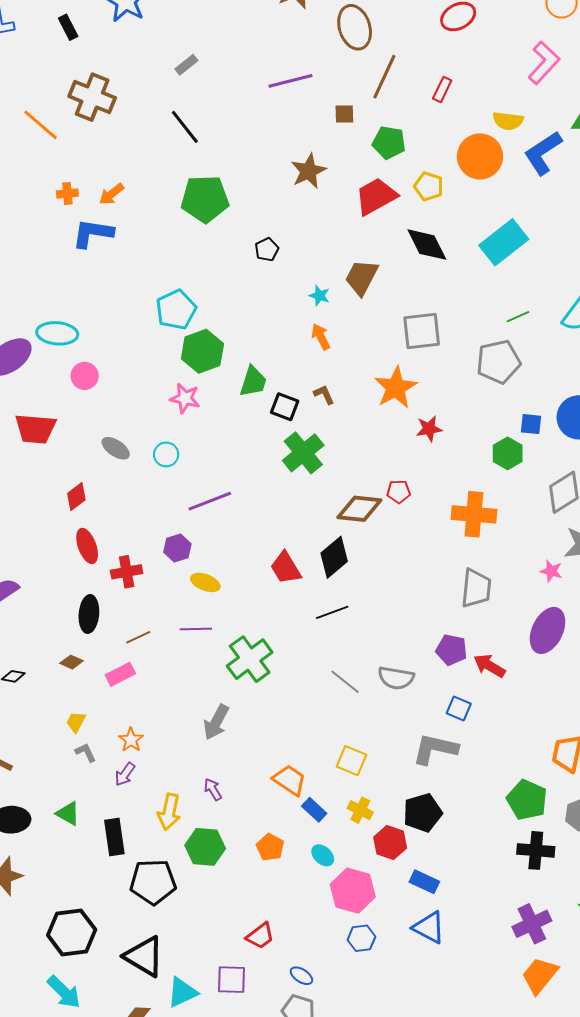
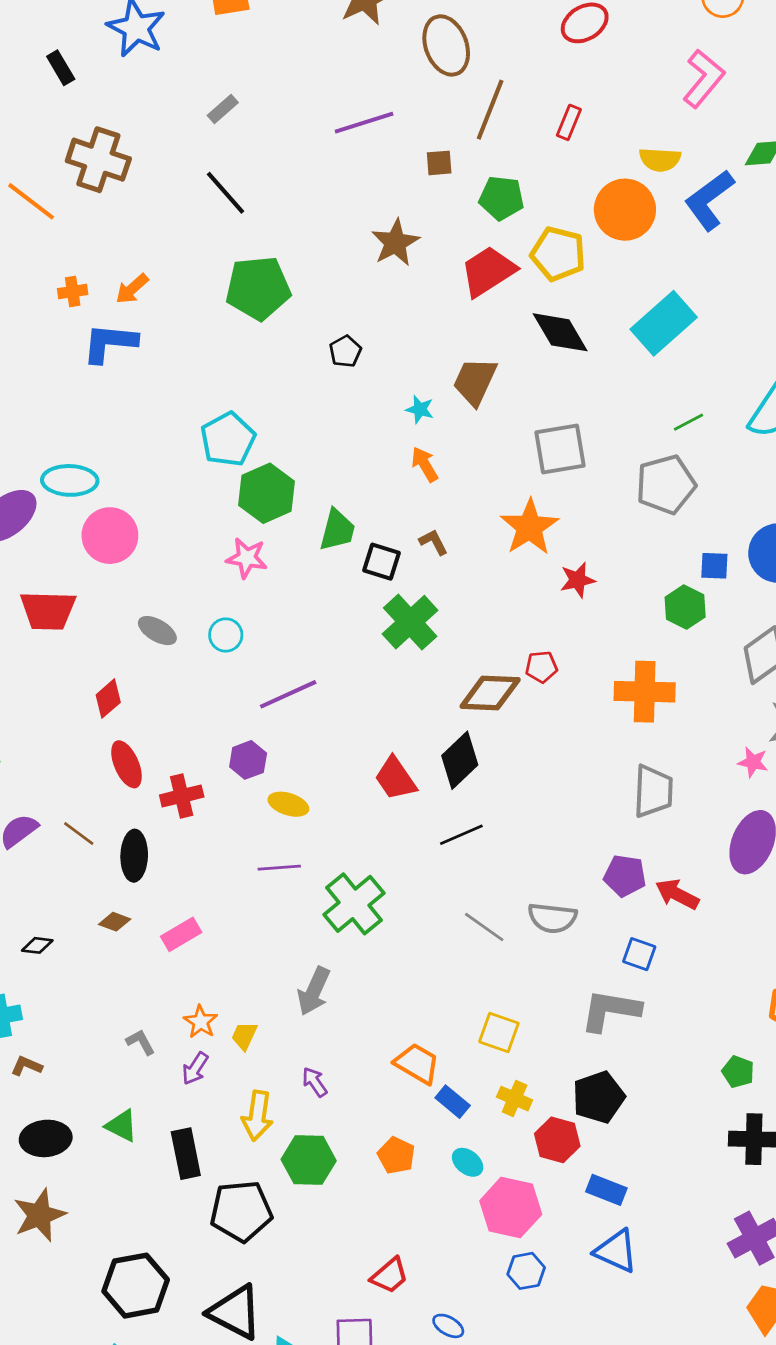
yellow pentagon: (429, 186) -> (558, 254), size x1.4
pink circle: (85, 376) -> (110, 536), size x1.5
brown line: (138, 637) -> (79, 833), moved, turned 65
yellow trapezoid: (76, 722) -> (244, 1036), moved
green pentagon: (527, 800) -> (738, 1072), size x0.6

